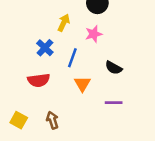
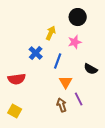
red semicircle: (39, 80) -> (17, 79), moved
purple line: (114, 103) -> (79, 99), moved, turned 64
brown arrow: (52, 120) -> (62, 105), moved

